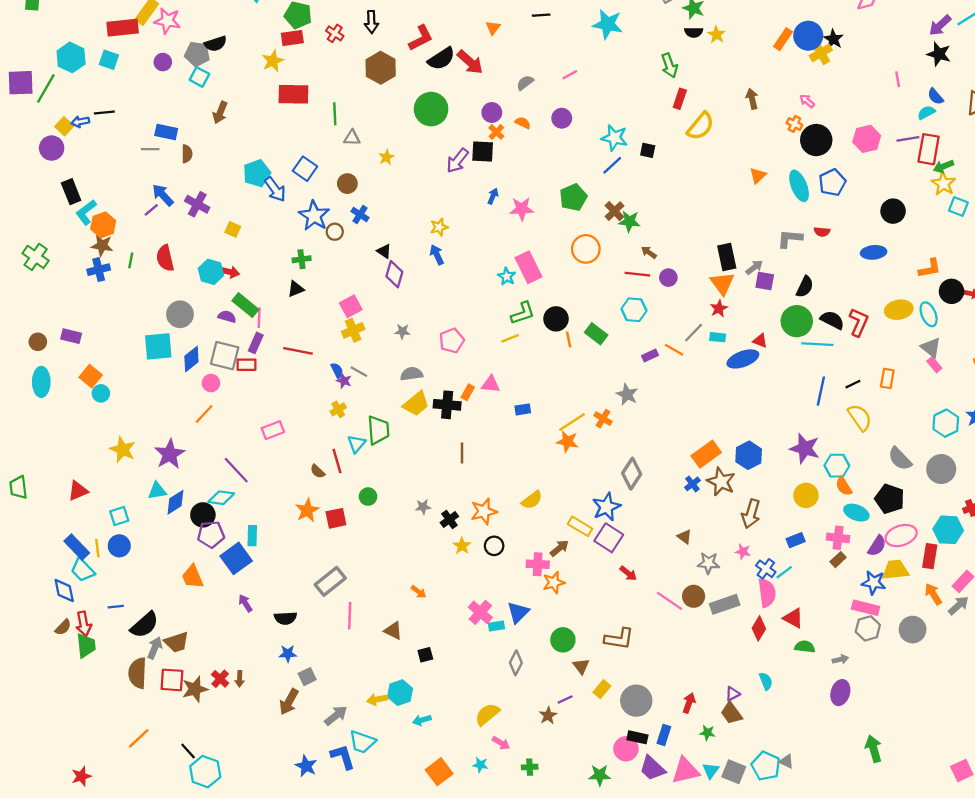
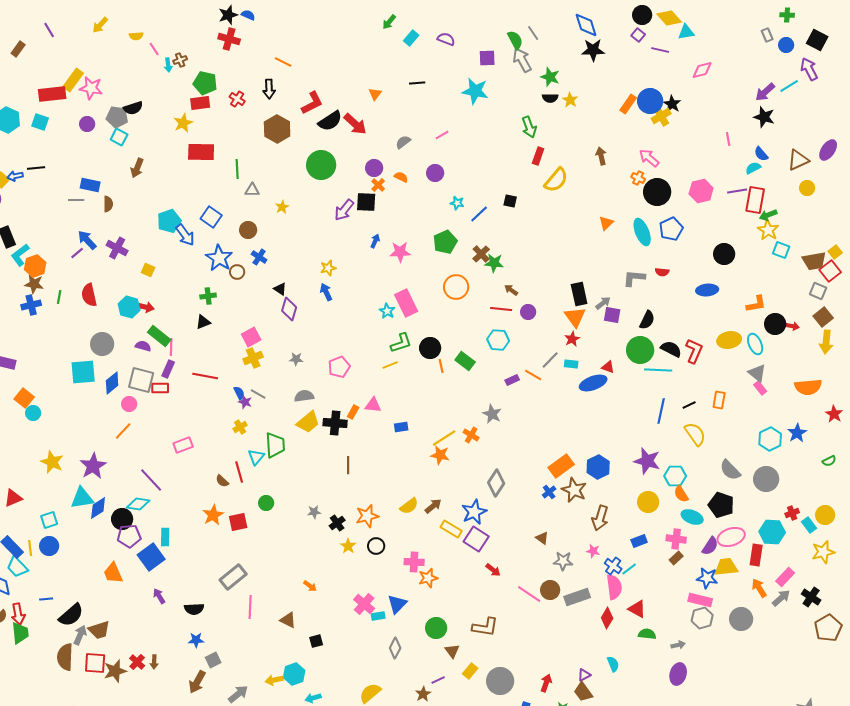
pink arrow: (807, 101) -> (649, 158), size x1.5
cyan star: (614, 138) -> (457, 203), moved, size x0.6
cyan triangle: (157, 491) -> (82, 498), size x1.4
brown arrow: (559, 548) -> (433, 506), moved

